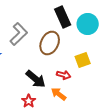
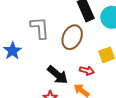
gray L-shape: (19, 34) -> (40, 28), turned -50

